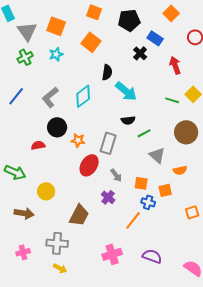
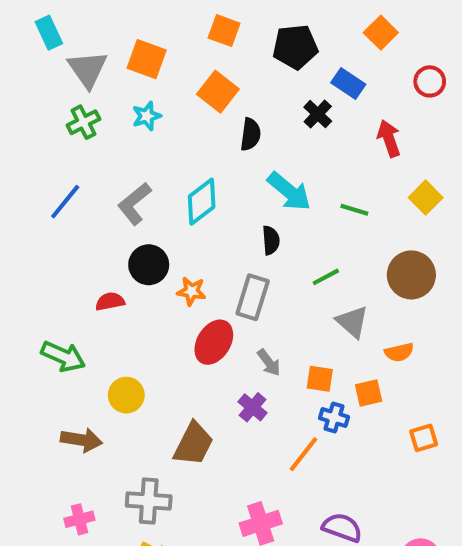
black semicircle: (107, 72) -> (250, 134), moved
green line: (172, 100) -> (354, 210), moved
black semicircle: (128, 120) -> (271, 240), moved, turned -88

